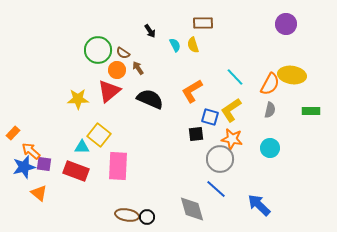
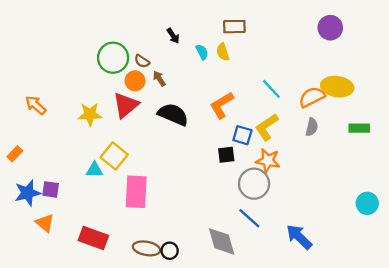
orange semicircle: (270, 84) -> (312, 97), turned -145
cyan circle: (270, 148) -> (367, 203), moved
orange arrow: (31, 151) -> (36, 105), moved
red rectangle: (76, 171) -> (93, 238), moved

